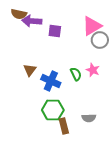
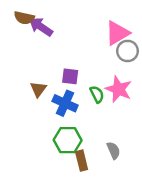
purple arrow: (32, 21) -> (41, 27), turned 30
purple square: (55, 31) -> (70, 76), moved
pink star: (93, 70) -> (119, 89), size x1.5
gray semicircle: (89, 118) -> (113, 150), turned -112

